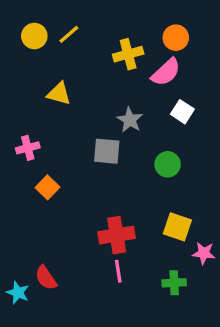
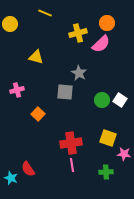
yellow line: (69, 34) -> (45, 13), moved, turned 64
yellow circle: (34, 36) -> (10, 24), moved
white square: (182, 112) -> (120, 100), moved
orange square: (47, 187) -> (38, 114), moved

